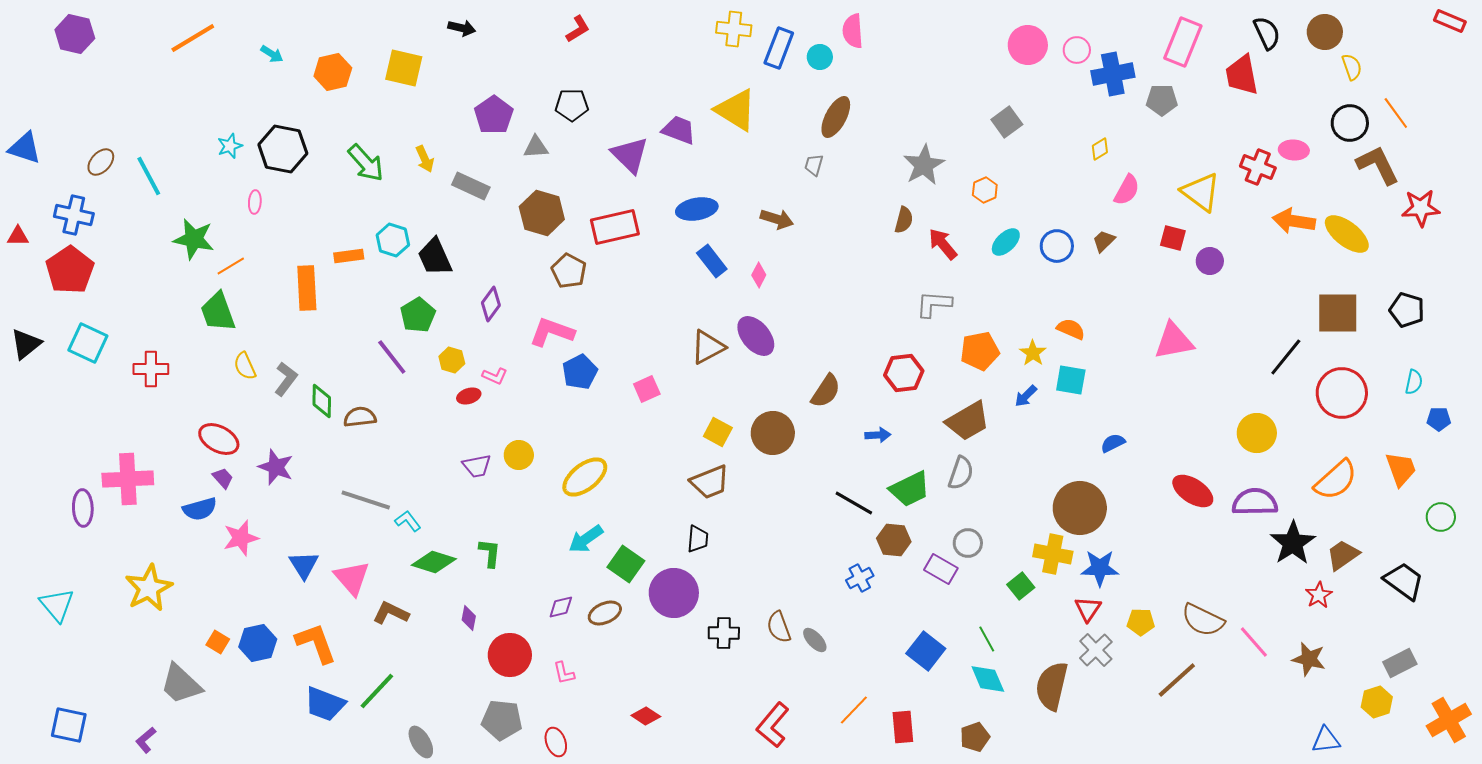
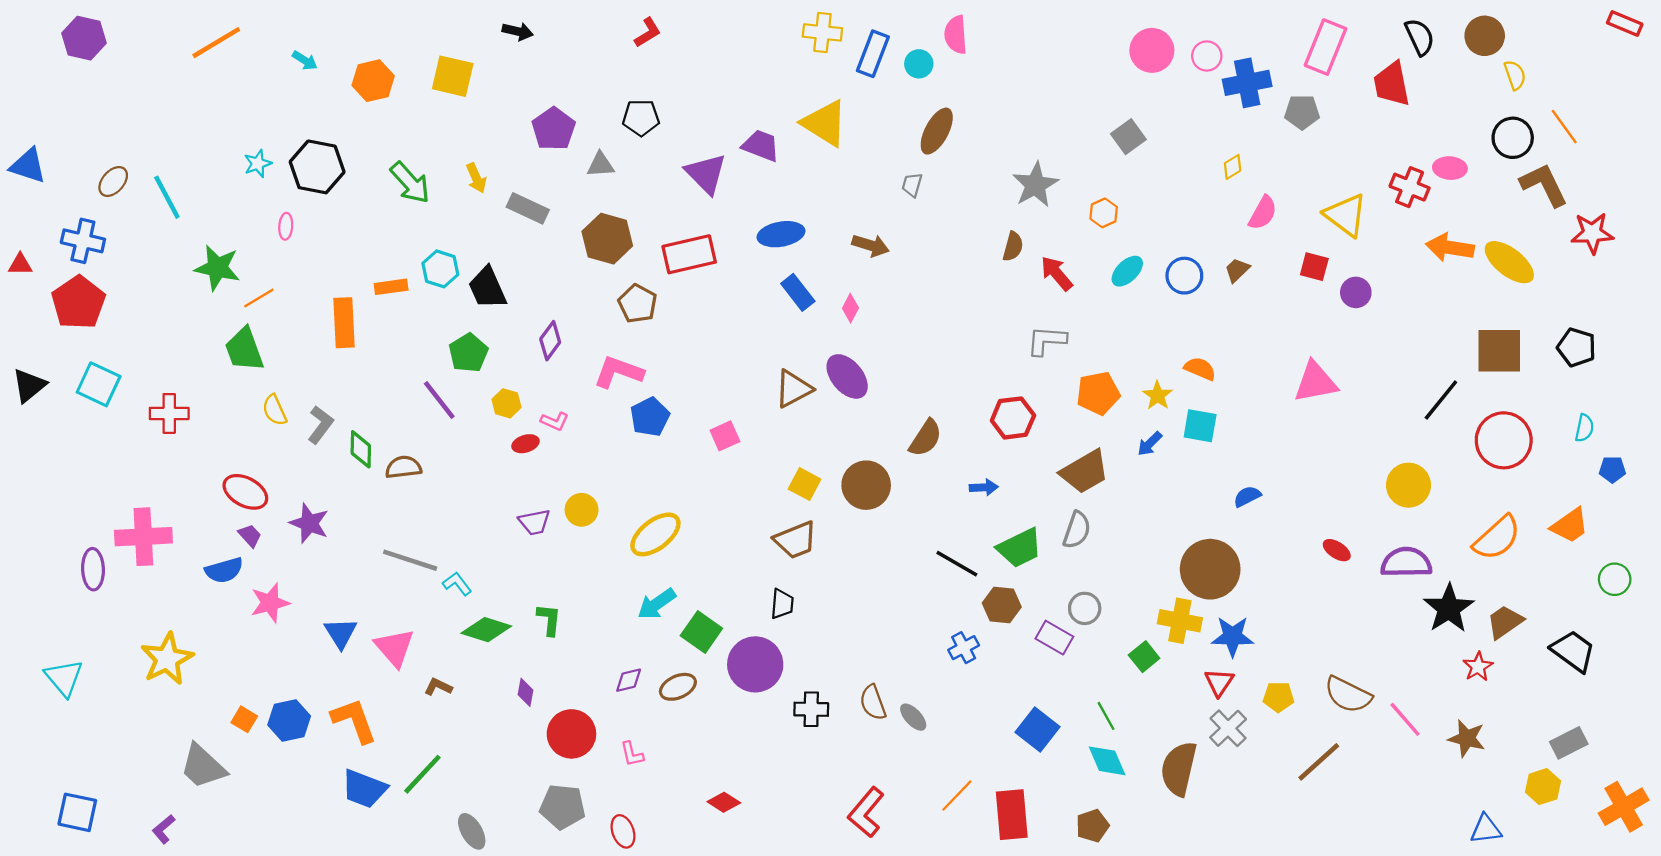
orange trapezoid: (1401, 469) -> (1570, 525), turned 75
red ellipse: (1193, 491) -> (1337, 550), size x0.6
brown L-shape: (391, 613) -> (438, 687), size x0.7
red rectangle: (903, 727) -> (1012, 815), size x1.4

